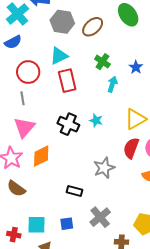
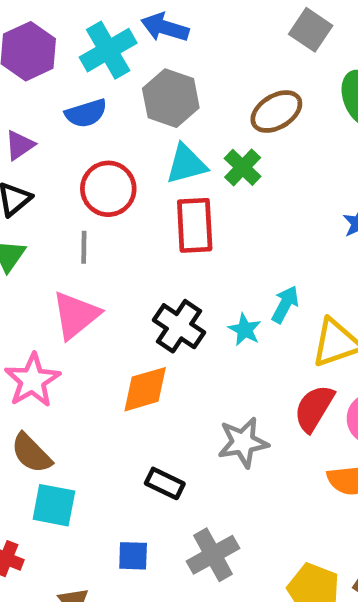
gray hexagon: (62, 22) -> (171, 98), moved
green cross: (102, 62) -> (243, 167), moved
cyan arrow: (112, 84) -> (285, 304), moved
orange diamond: (41, 156) -> (145, 389), moved
cyan square: (36, 225) -> (54, 505), moved

